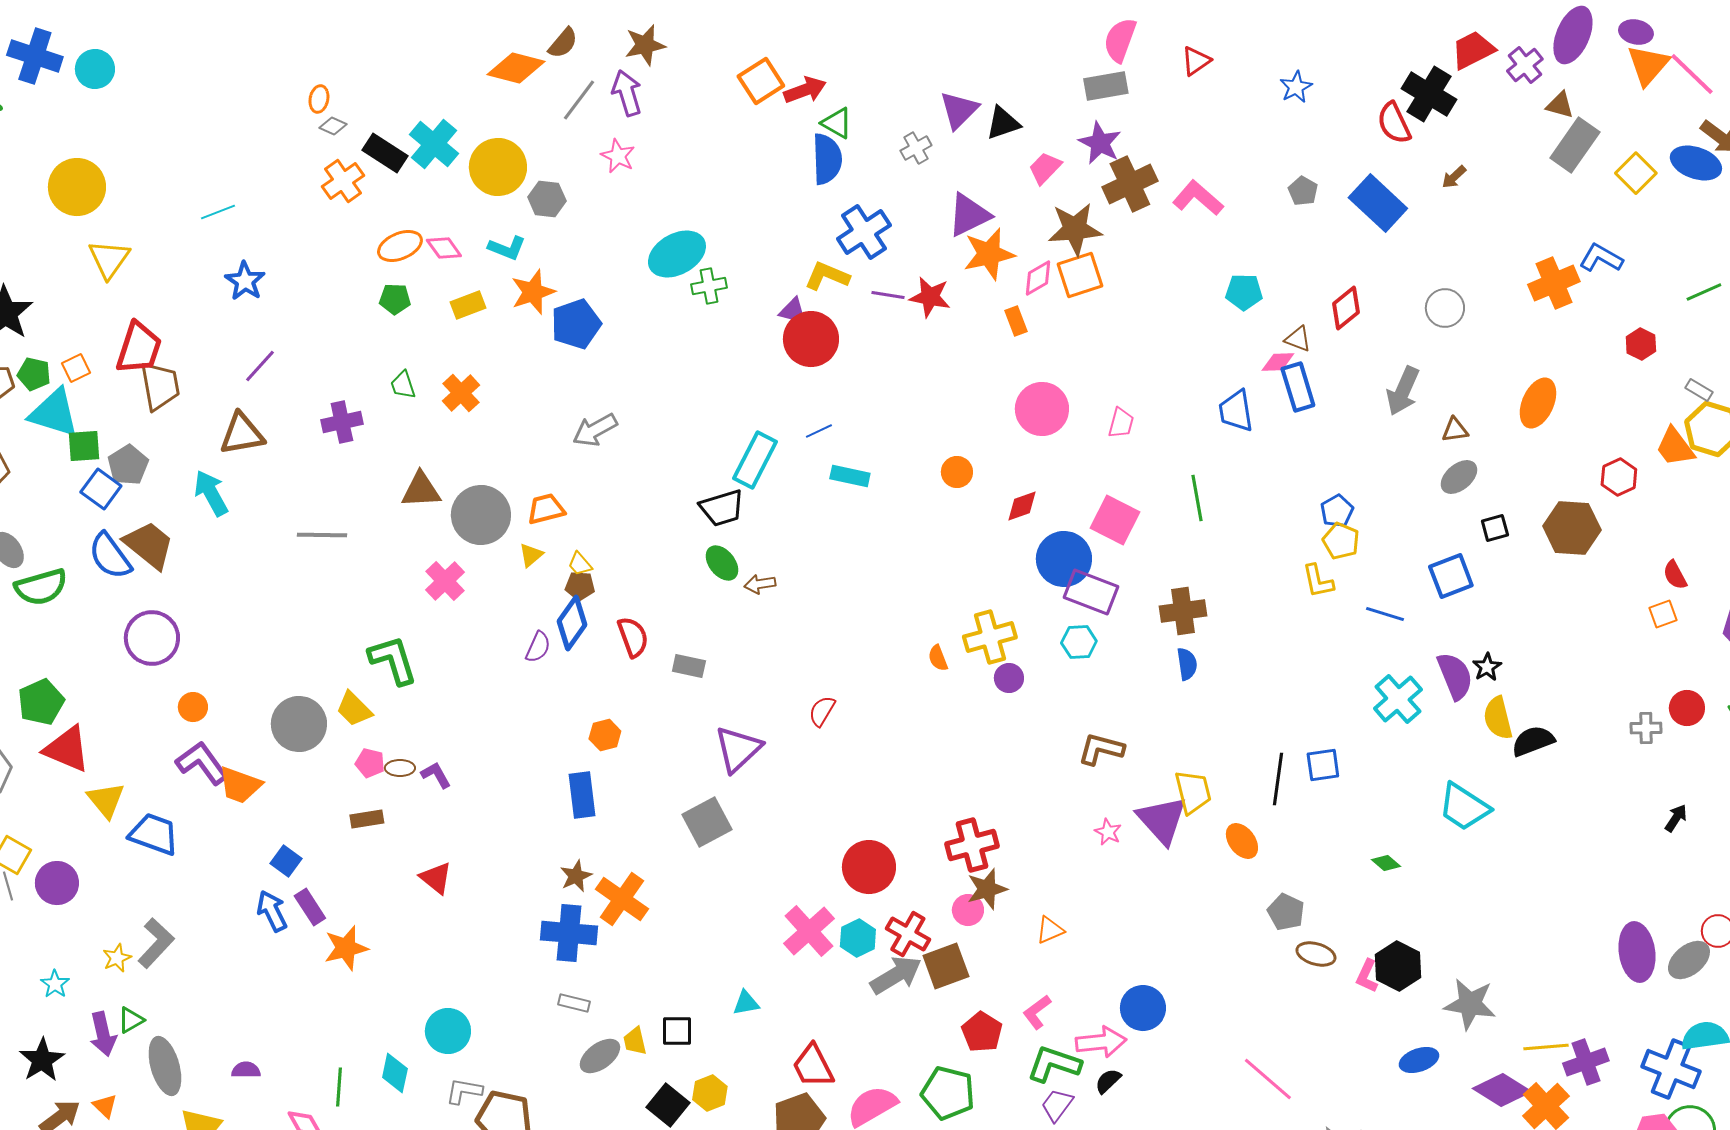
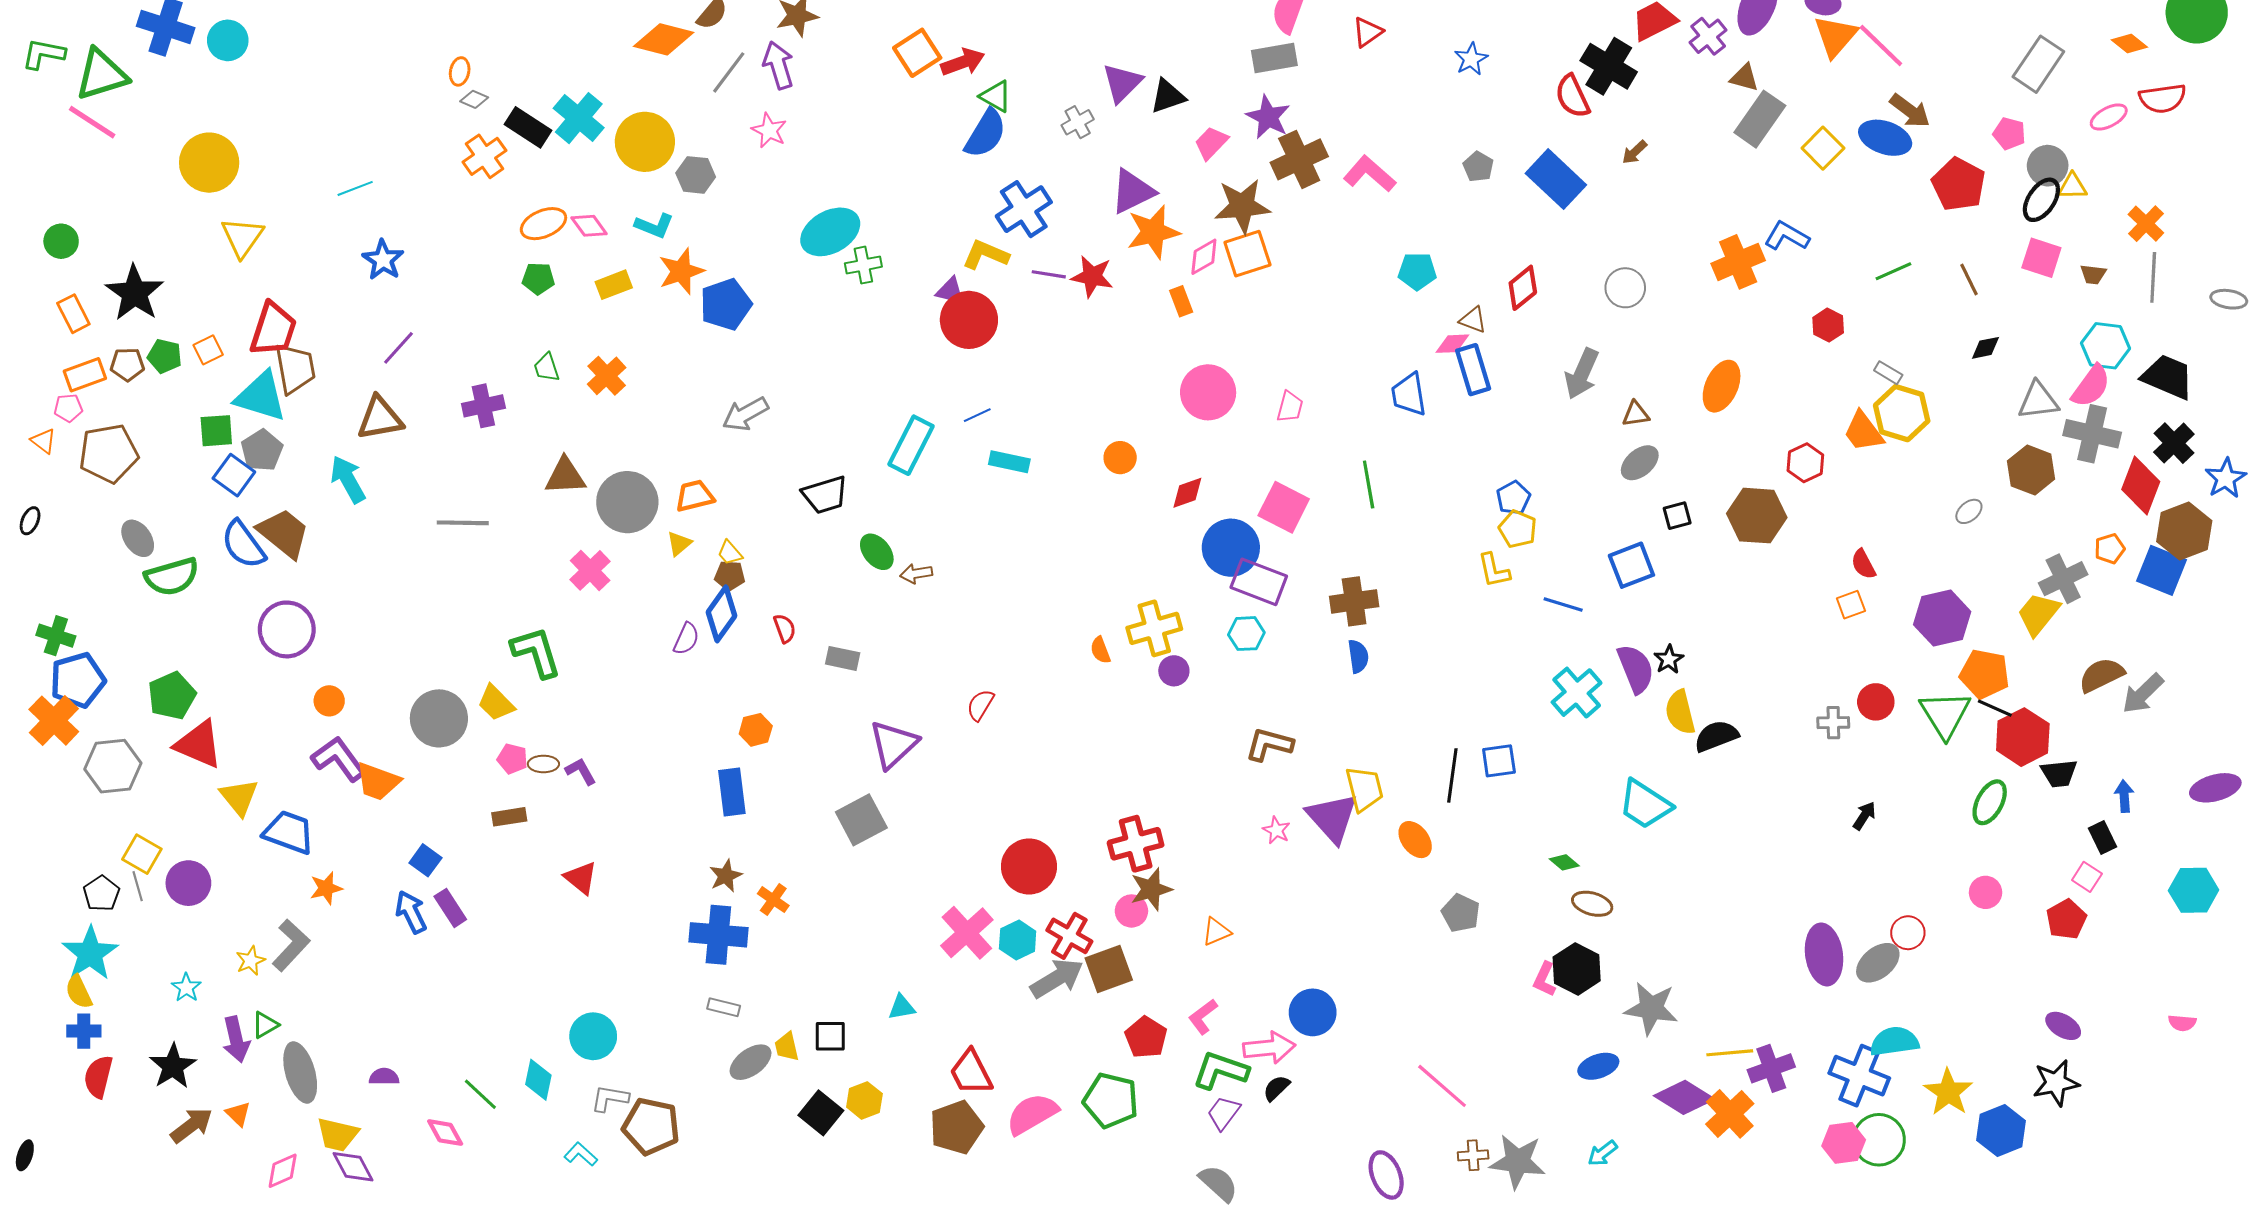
blue semicircle: (827, 159) -> (986, 134), turned 33
cyan triangle: (54, 413) -> (261, 397), moved
black trapezoid: (722, 508) -> (825, 495), moved
red semicircle: (633, 637) -> (785, 628), size x0.7
orange cross: (622, 899) -> (773, 900), size x0.6
orange star: (346, 948) -> (326, 888), moved, size x0.7
brown ellipse: (1316, 954) -> (1592, 904), moved
green line: (339, 1087) -> (480, 1094), turned -51

